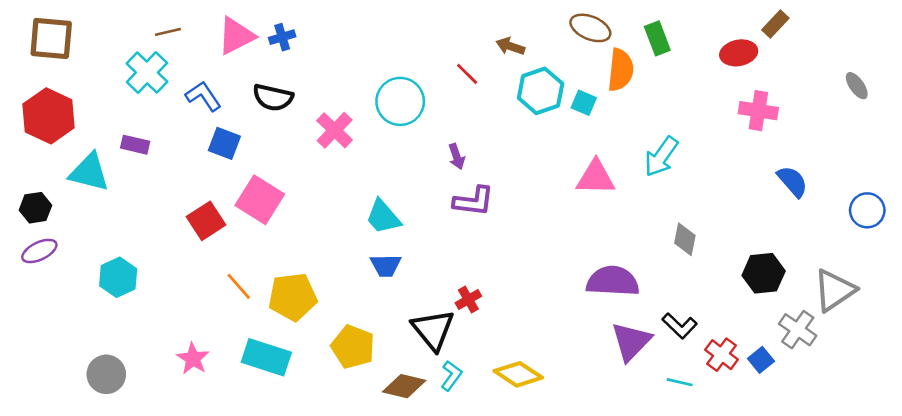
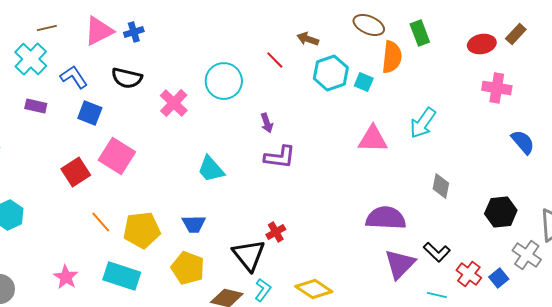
brown rectangle: (775, 24) -> (516, 34), moved
purple rectangle: (135, 145) -> (36, 106), moved
blue trapezoid: (386, 265) -> (194, 224), moved

